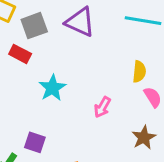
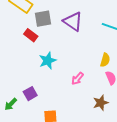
purple square: (35, 142) -> (30, 94), turned 32

